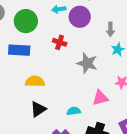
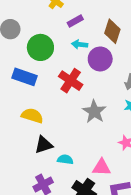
red cross: (60, 42) -> (71, 81), size x1.5
pink triangle: (100, 98) -> (102, 167), moved
black triangle: (38, 109) -> (44, 145), moved

